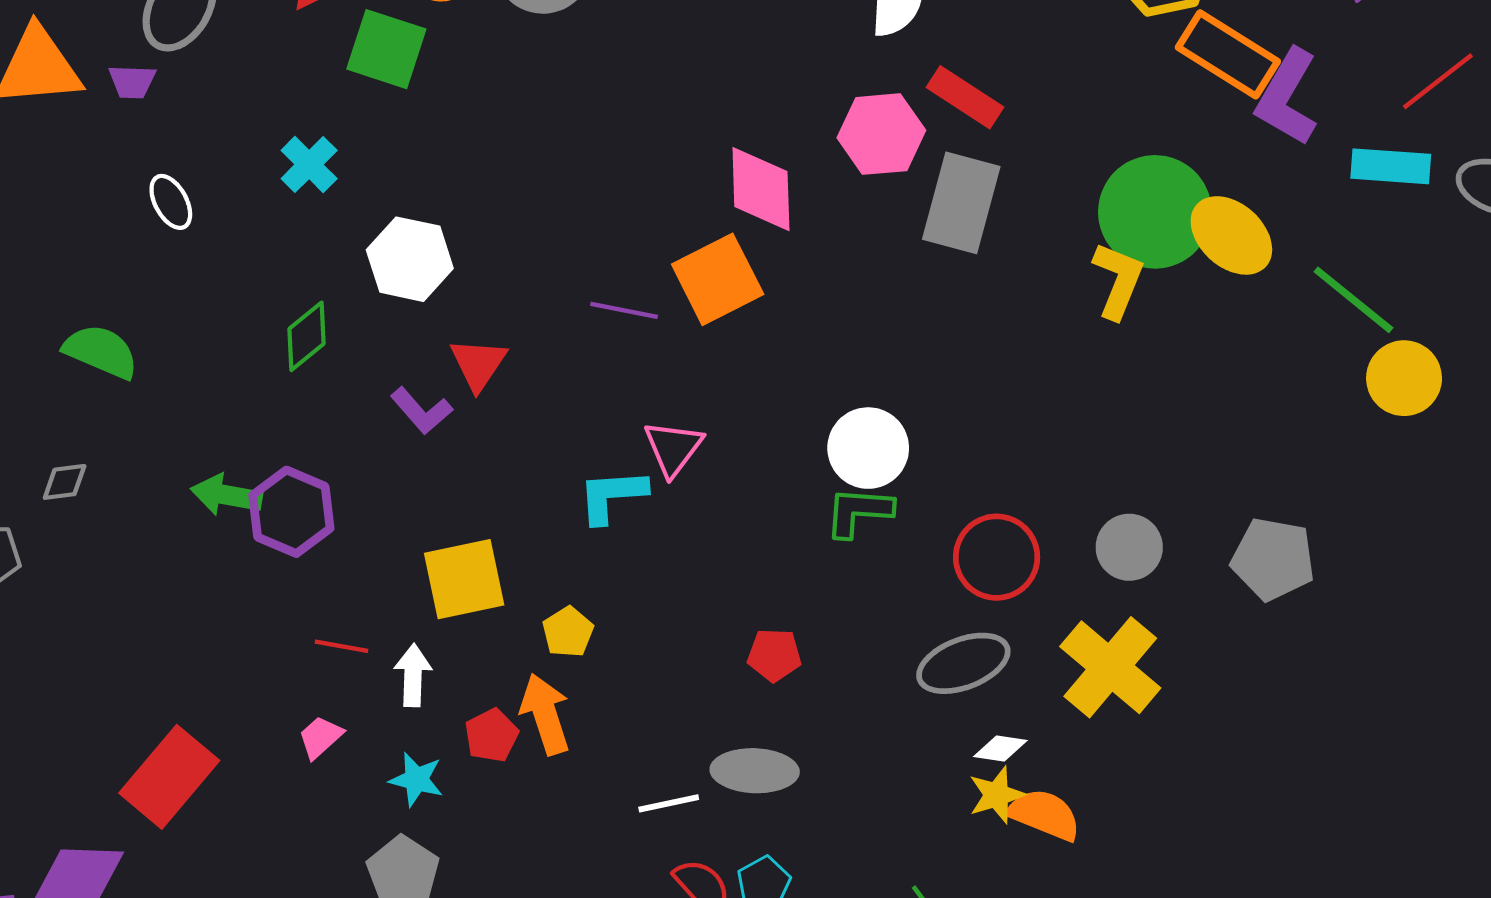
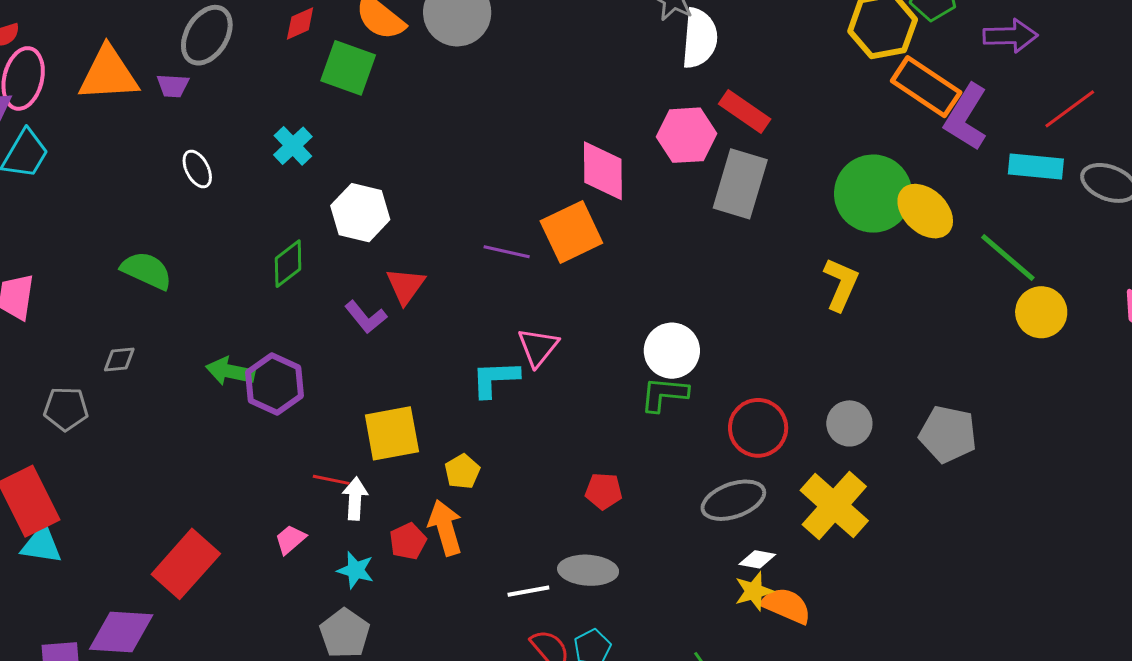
yellow L-shape: (1118, 280) -> (841, 284), moved
red line: (341, 646) -> (331, 480), moved

